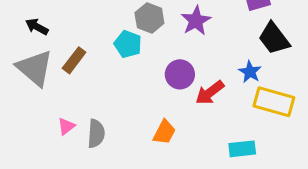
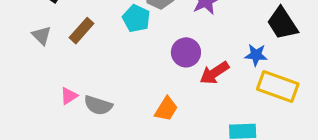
gray triangle: (35, 68) -> (42, 35), size x0.5
blue star: (250, 72) -> (256, 55), turned -30
gray semicircle: (96, 134) -> (98, 105), turned 100

